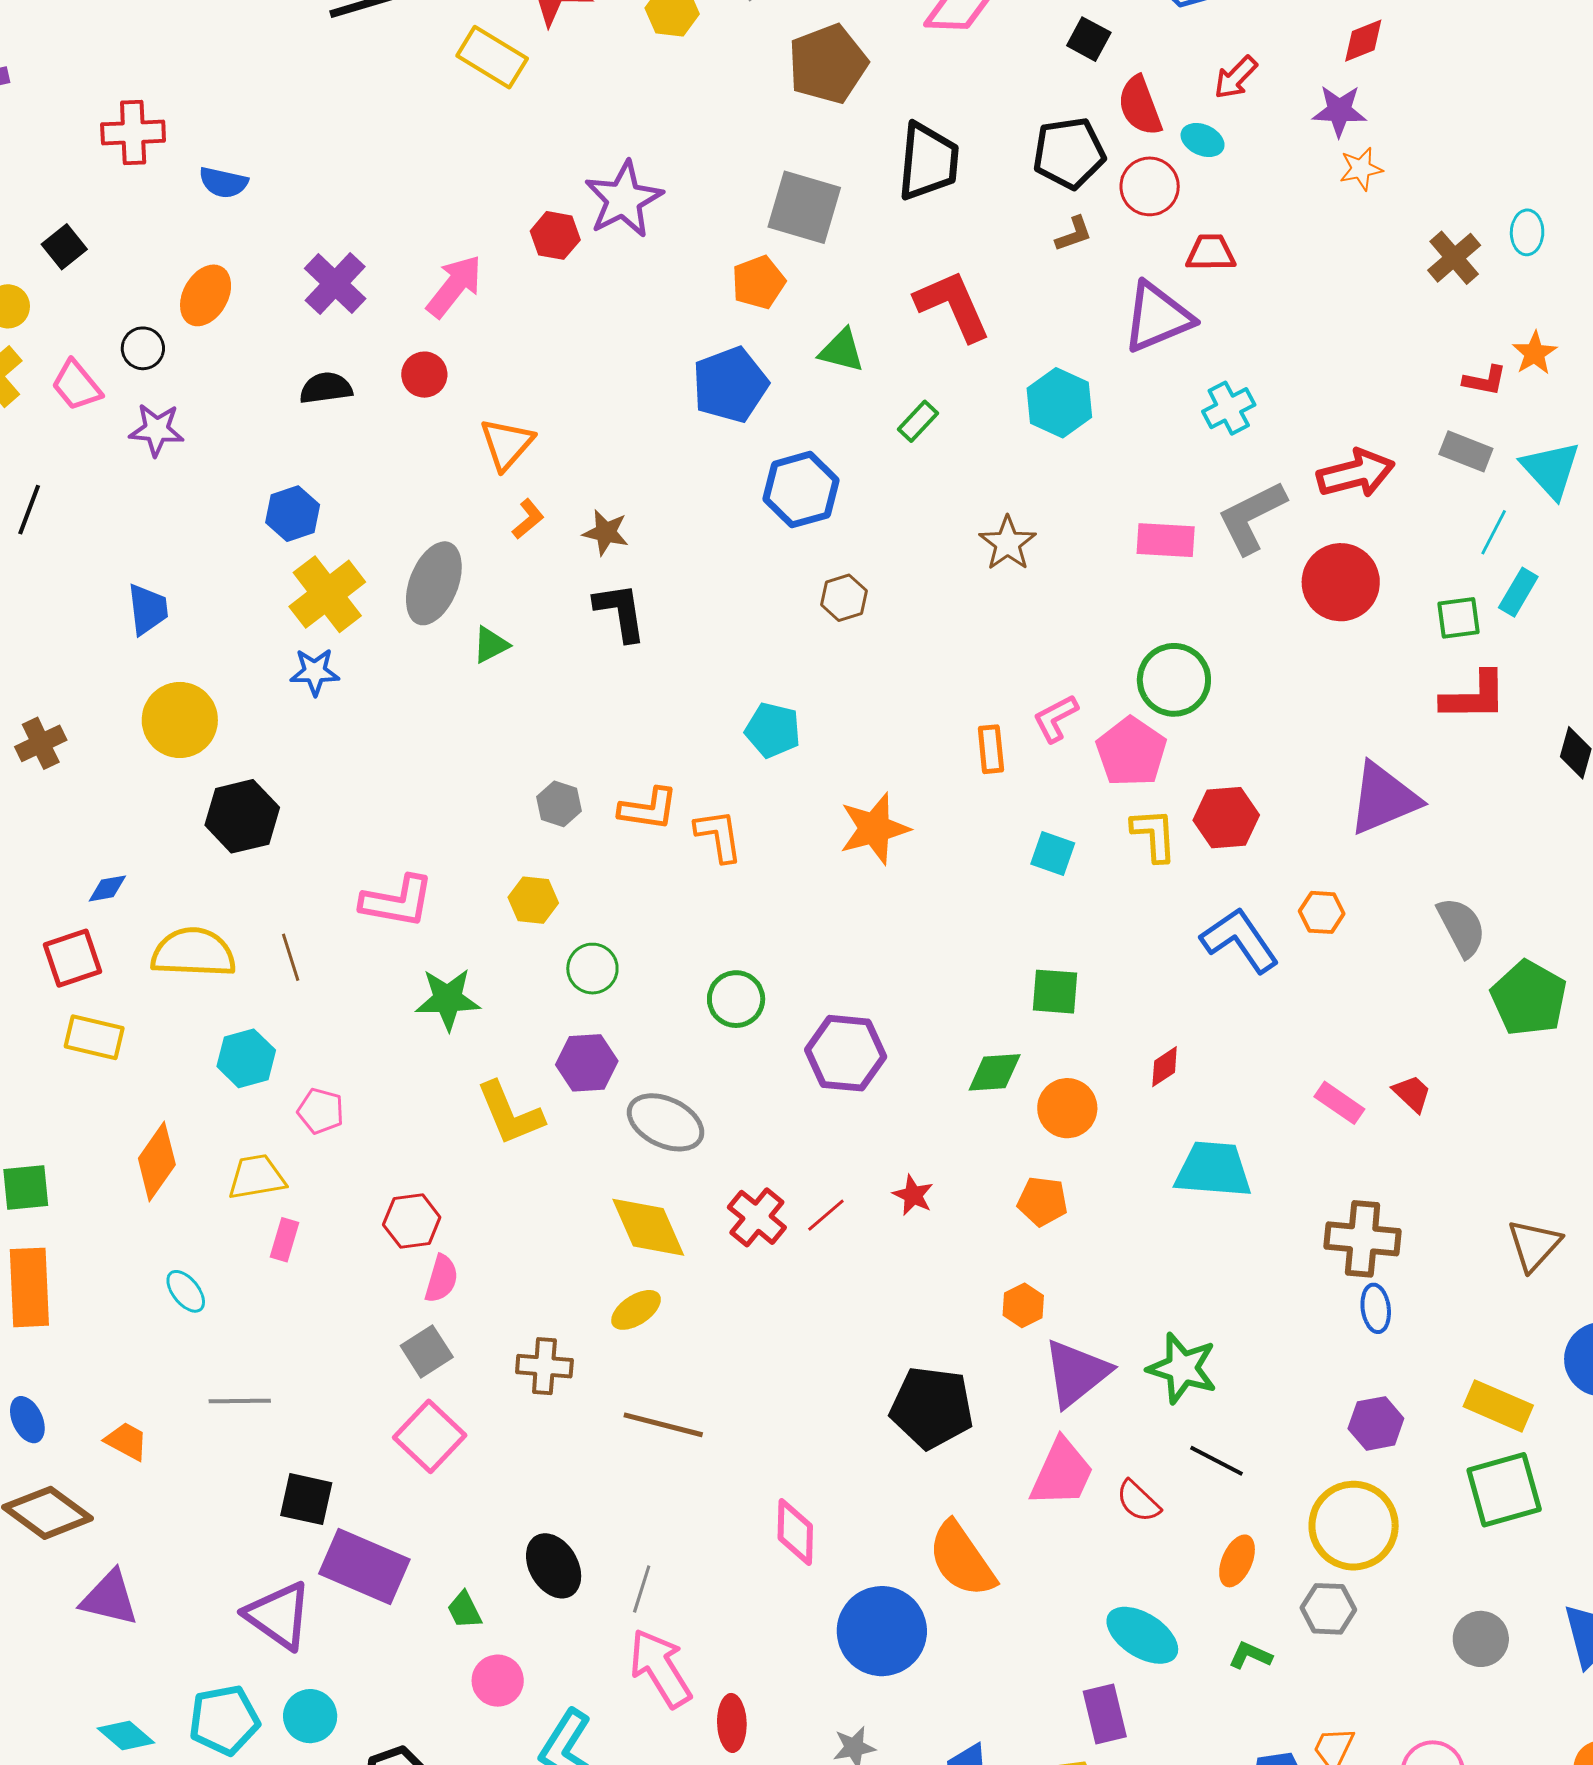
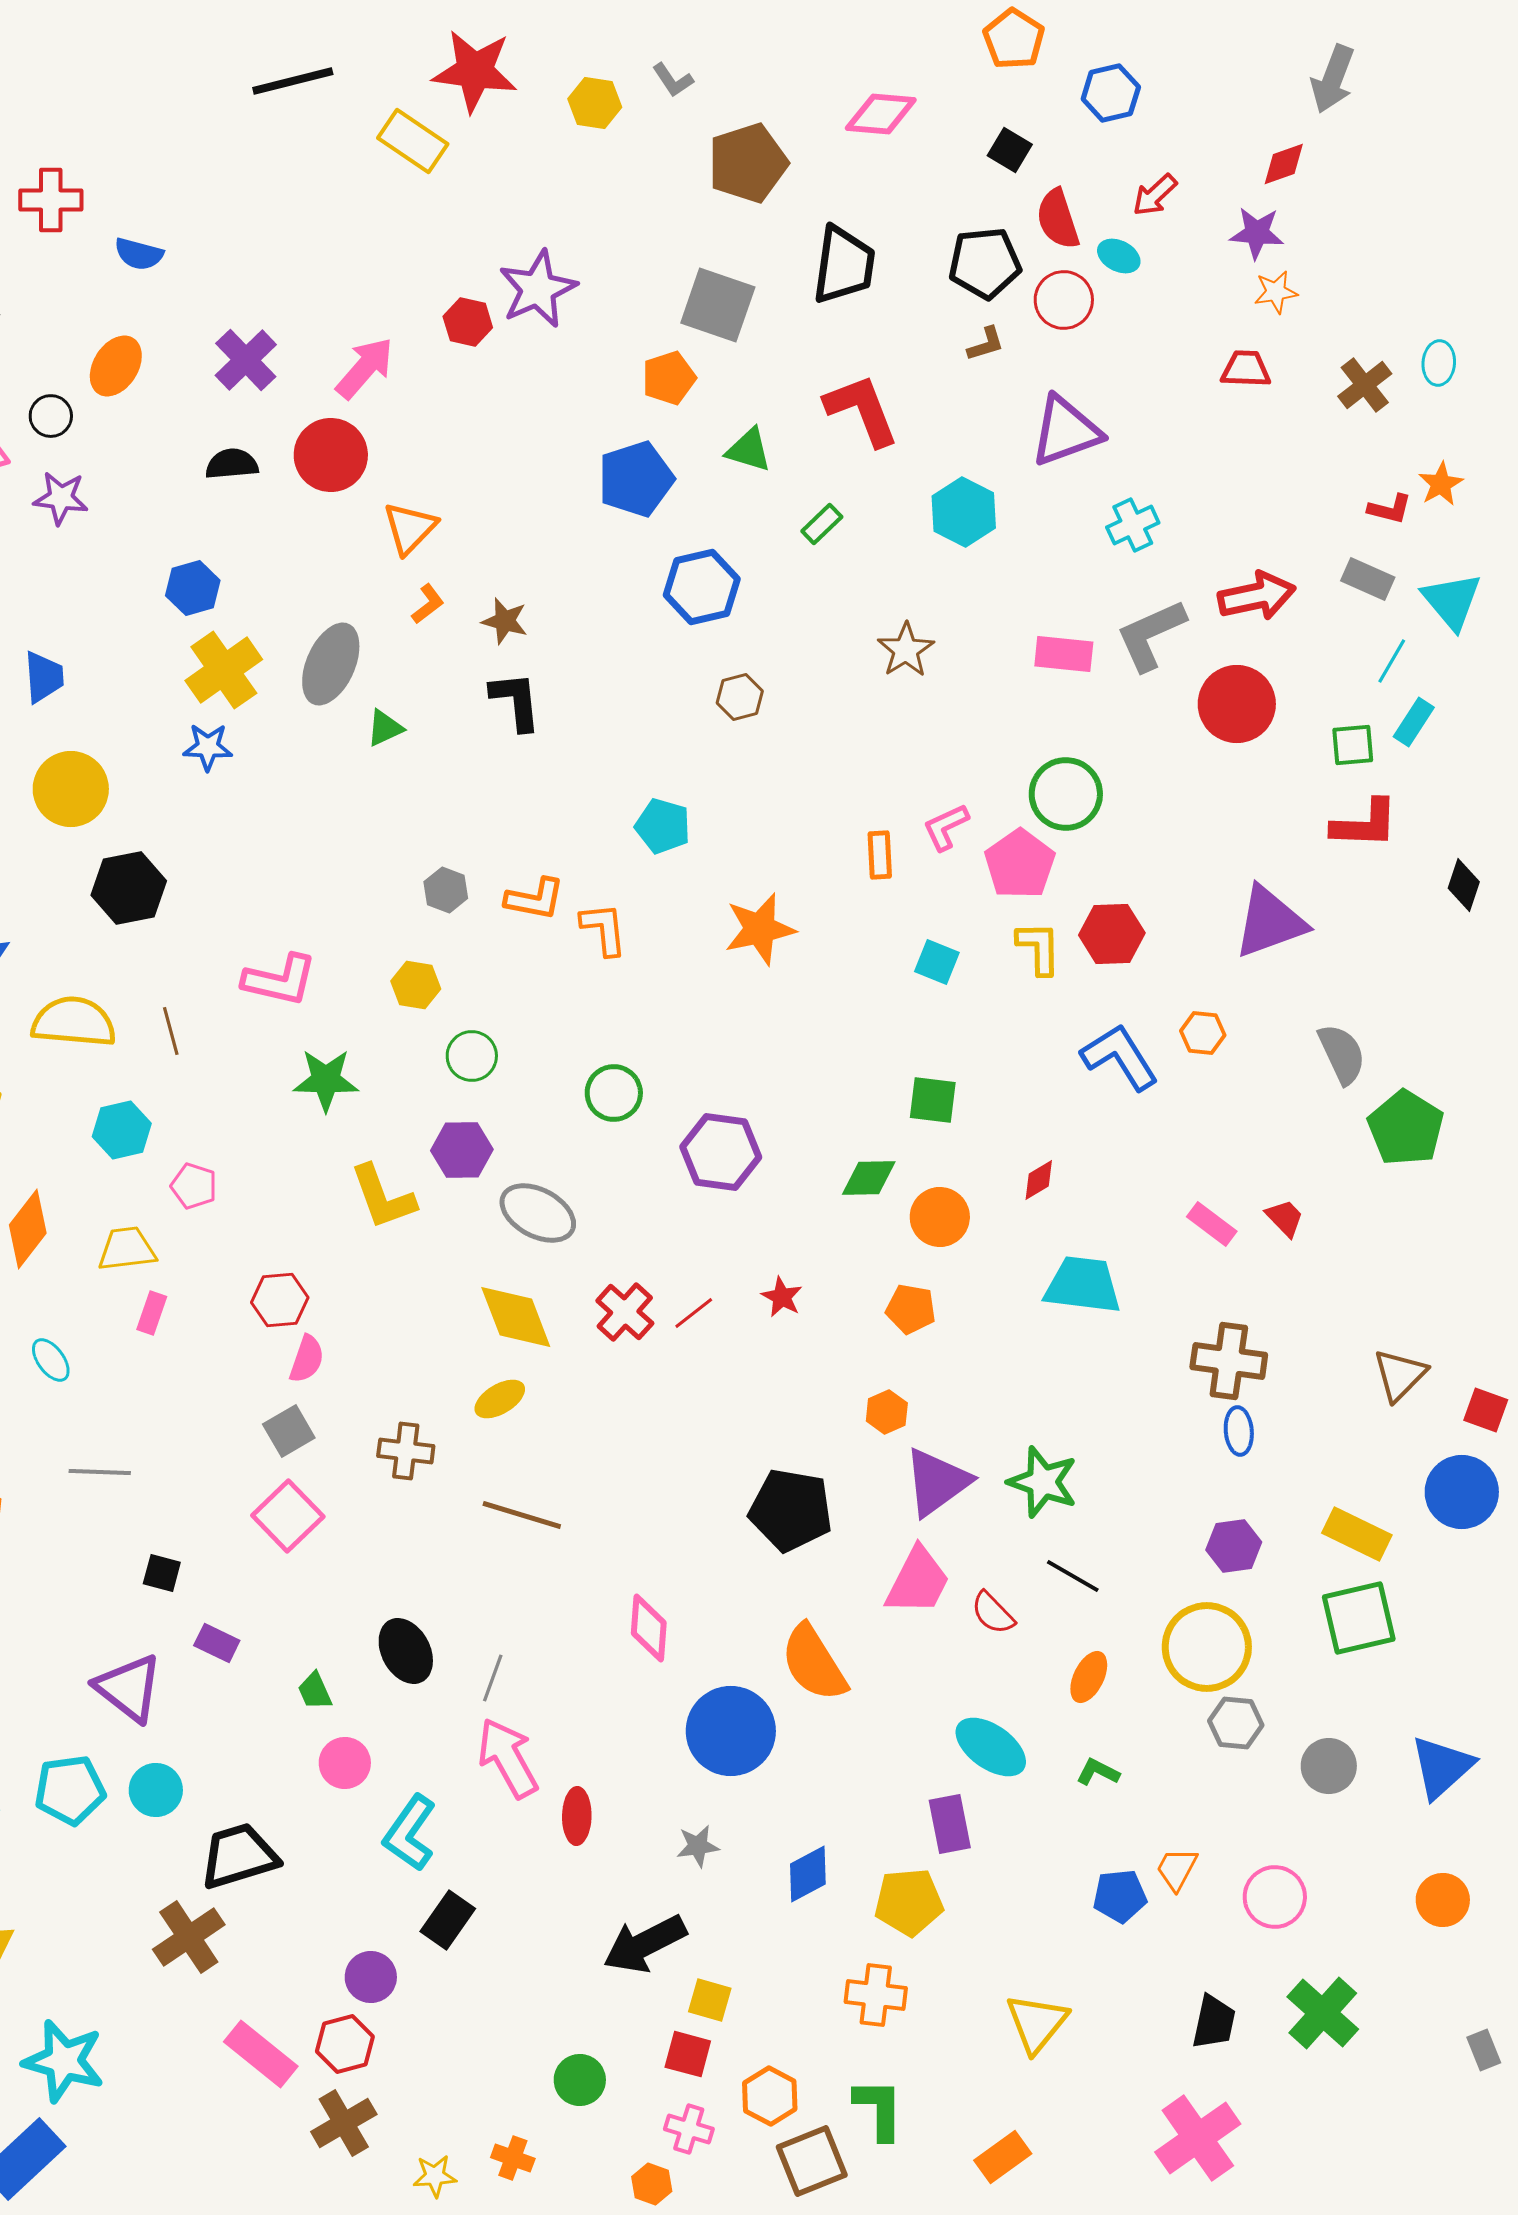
red trapezoid: (1211, 253) -> (1246, 369), moved
red circle: (424, 375) -> (331, 455), size x1.6
black square: (306, 1499) -> (162, 1573), size x0.7
purple rectangle: (364, 1566) -> (217, 1643), size x0.5
gray hexagon: (1328, 1609) -> (1236, 1723), moved

